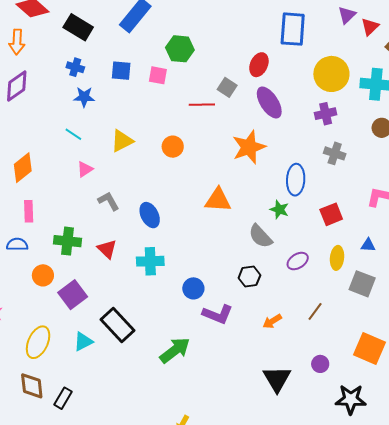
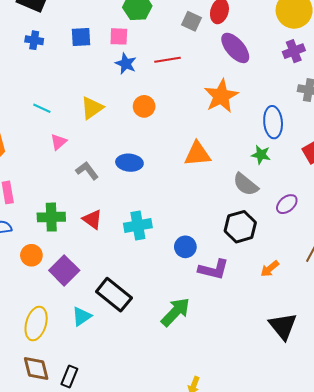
gray square: (227, 87) -> (191, 21), moved
blue star: (84, 97) -> (126, 64), moved, turned 30
blue ellipse: (150, 215) -> (129, 163), moved, turned -50
black hexagon: (249, 277) -> (240, 227), size x1.4

